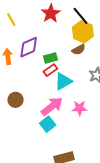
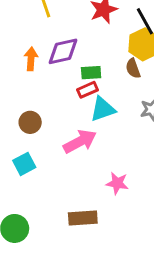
brown semicircle: (79, 50) -> (133, 68), turned 88
pink star: (80, 108) -> (117, 183), moved
cyan square: (48, 124) -> (24, 164), moved

